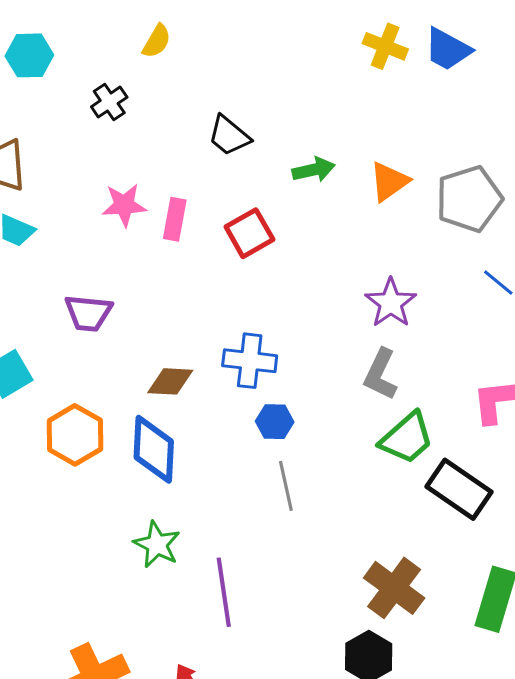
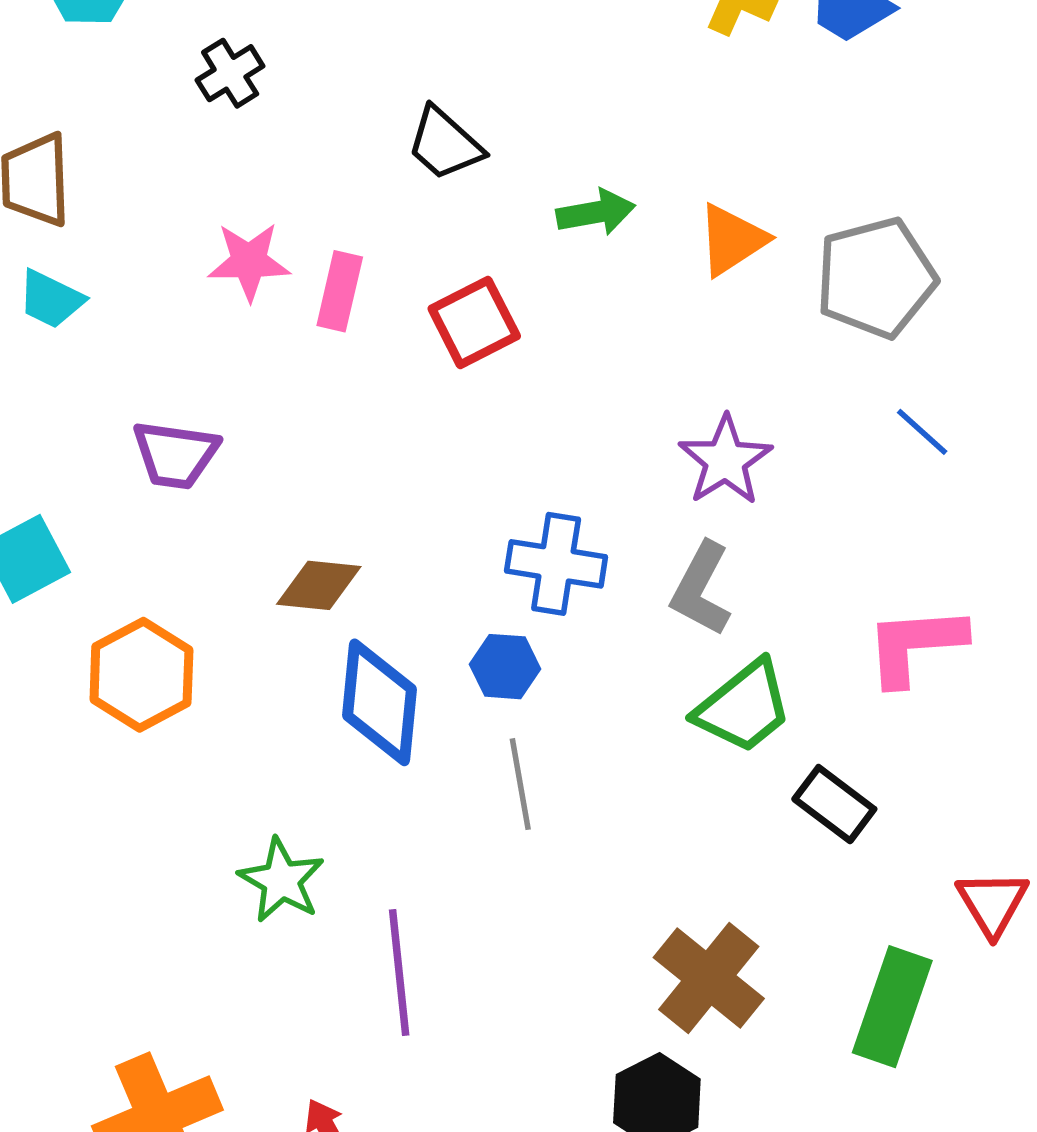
blue cross: (250, 361) -> (556, 564), moved
blue diamond: (154, 449) -> (379, 702), moved
black rectangle: (459, 489) -> (834, 804), size x0.7

